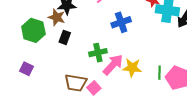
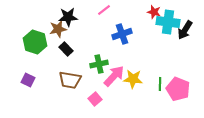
brown star: (57, 17) -> (58, 29), turned -30
black rectangle: (65, 37) -> (66, 49), turned -64
brown trapezoid: (76, 83) -> (70, 80), moved

